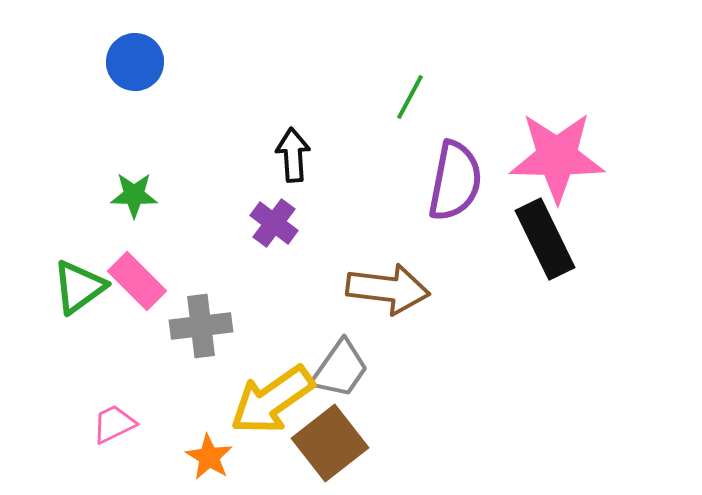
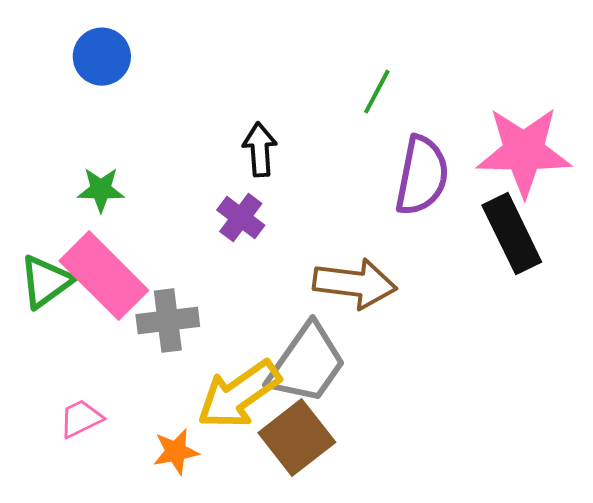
pink rectangle: (137, 281) -> (104, 276), size x1.5
gray trapezoid: (340, 369) -> (307, 364), size x1.4
orange star: (209, 457) -> (176, 452), turned 30

